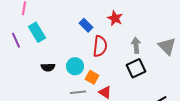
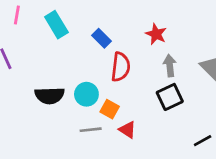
red star: (115, 18) -> (156, 34), moved
cyan rectangle: (37, 32) -> (56, 25), moved
black semicircle: (48, 67) -> (50, 96), size x1.5

